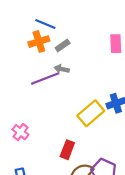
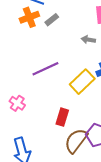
gray arrow: (62, 69) -> (88, 40), moved
purple line: (45, 78) -> (45, 69), moved

